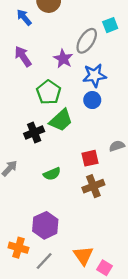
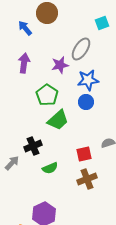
cyan square: (110, 25) -> (102, 23), moved
purple arrow: (23, 56) -> (24, 63), turned 42
purple star: (63, 59) -> (60, 65), turned 30
black cross: (34, 132) -> (33, 146), moved

